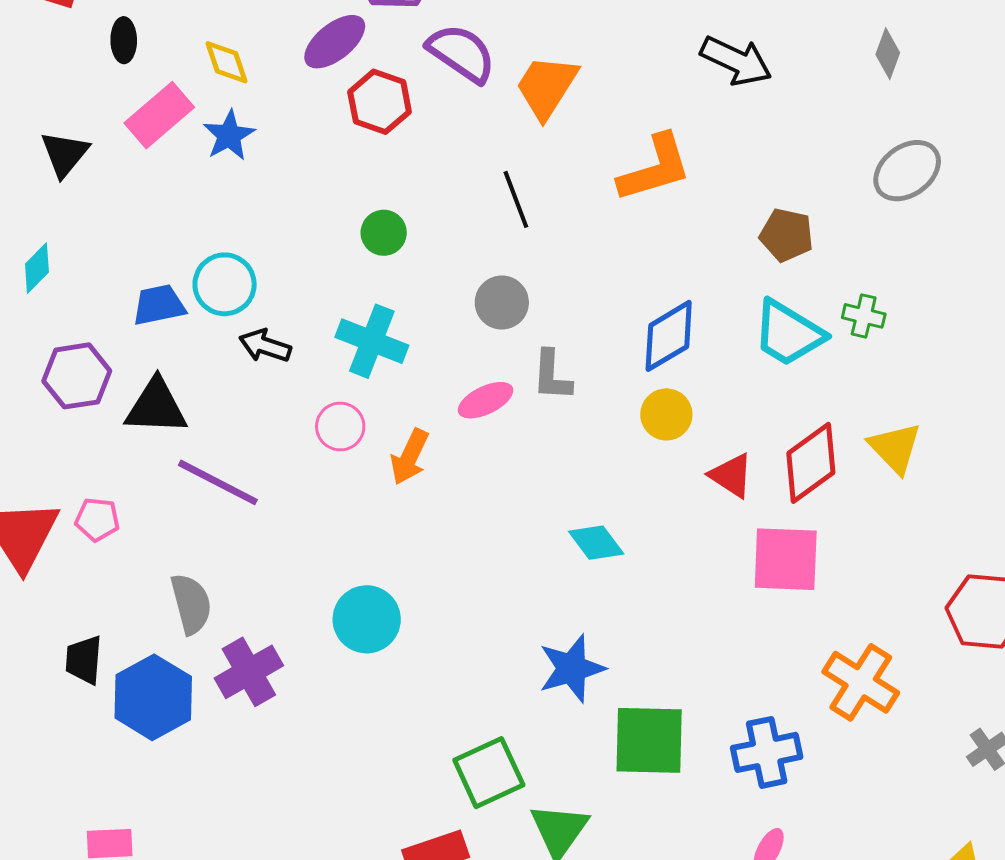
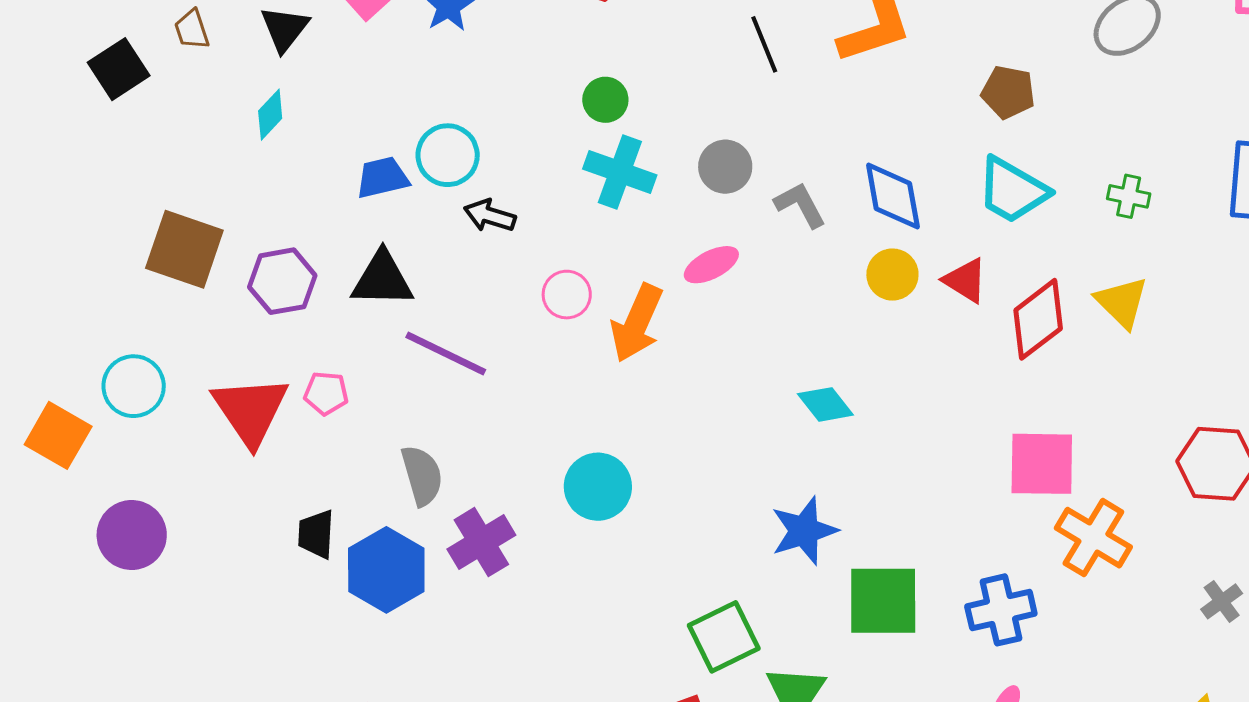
black line: (516, 199) -> (764, 44), moved
cyan diamond: (37, 268) -> (270, 115), moved
green cross: (864, 316) -> (1129, 196), moved
blue diamond: (669, 336) -> (893, 196), turned -68
cyan cross: (372, 341) -> (620, 172), moved
purple hexagon: (77, 376) -> (282, 281), moved
gray L-shape: (552, 376) -> (800, 205), moved, turned 150
orange arrow: (410, 457) -> (637, 323), size x1.4
red triangle: (731, 475) -> (965, 280), moved
pink square: (786, 559) -> (1042, 464), moved

